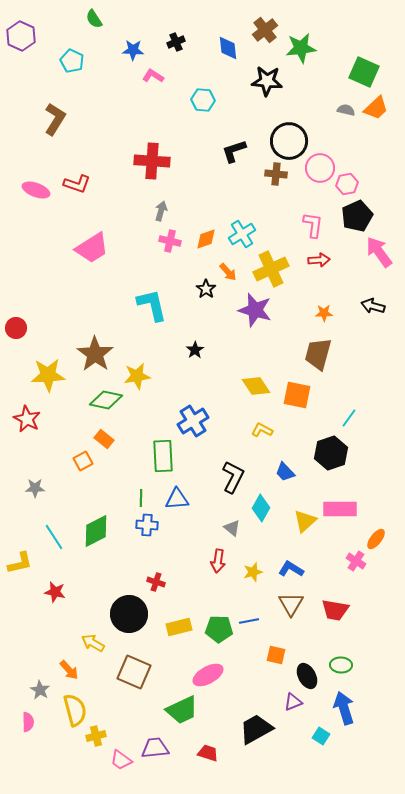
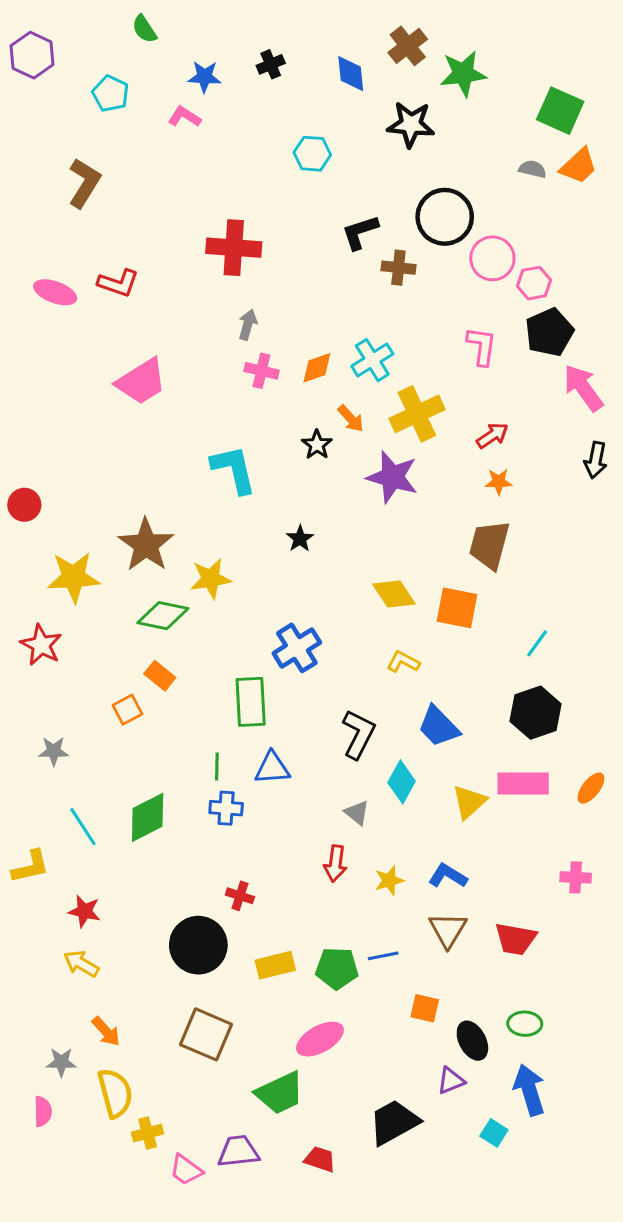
pink L-shape: (153, 76) -> (184, 117), moved
brown cross: (276, 174) -> (398, 268), moved
red arrow: (319, 260) -> (492, 435), moved, turned -30
black arrow: (373, 306) -> (596, 460), moved, turned -95
black hexagon: (331, 453) -> (536, 713), moved
blue trapezoid: (285, 472) -> (439, 726), size x1.4
orange ellipse: (376, 539) -> (591, 788), moved
pink cross: (356, 561) -> (576, 877), moved, turned -30
yellow arrow: (93, 643) -> (81, 964), moved
gray star: (40, 690) -> (61, 1062), turned -30

